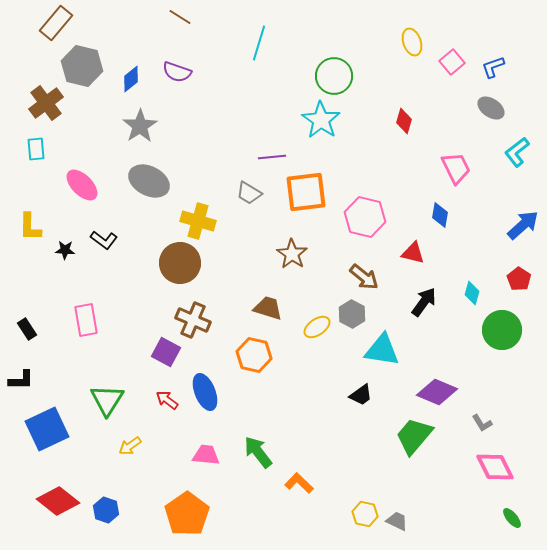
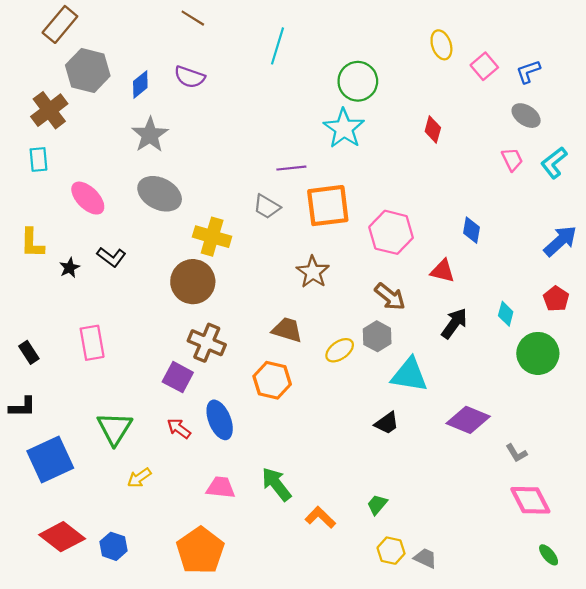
pink trapezoid: (456, 168) -> (512, 159), moved, size x0.7
black star: (65, 250) -> (70, 268), turned -30
green trapezoid: (414, 436) -> (377, 505), moved, size x0.5

